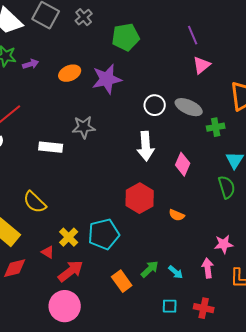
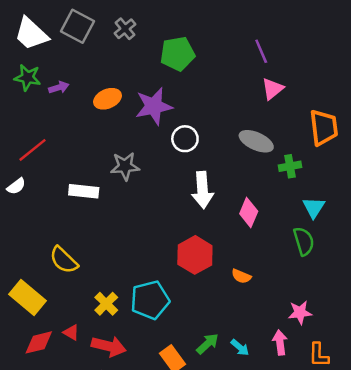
white circle: (155, 105) -> (185, 139), moved
red triangle: (48, 252) -> (71, 332), moved
red arrow: (71, 271) -> (109, 346), turned 52

